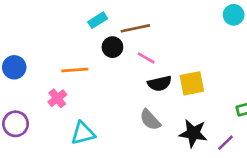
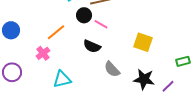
pink line: (146, 58) -> (101, 24), moved
orange line: (75, 70) -> (56, 32), turned -36
black semicircle: (160, 83) -> (92, 46), moved, turned 36
yellow square: (192, 83) -> (143, 42), turned 30

